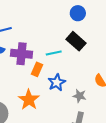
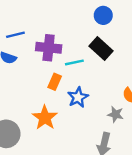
purple cross: (21, 54) -> (49, 48), moved
gray star: (79, 96) -> (115, 114), moved

